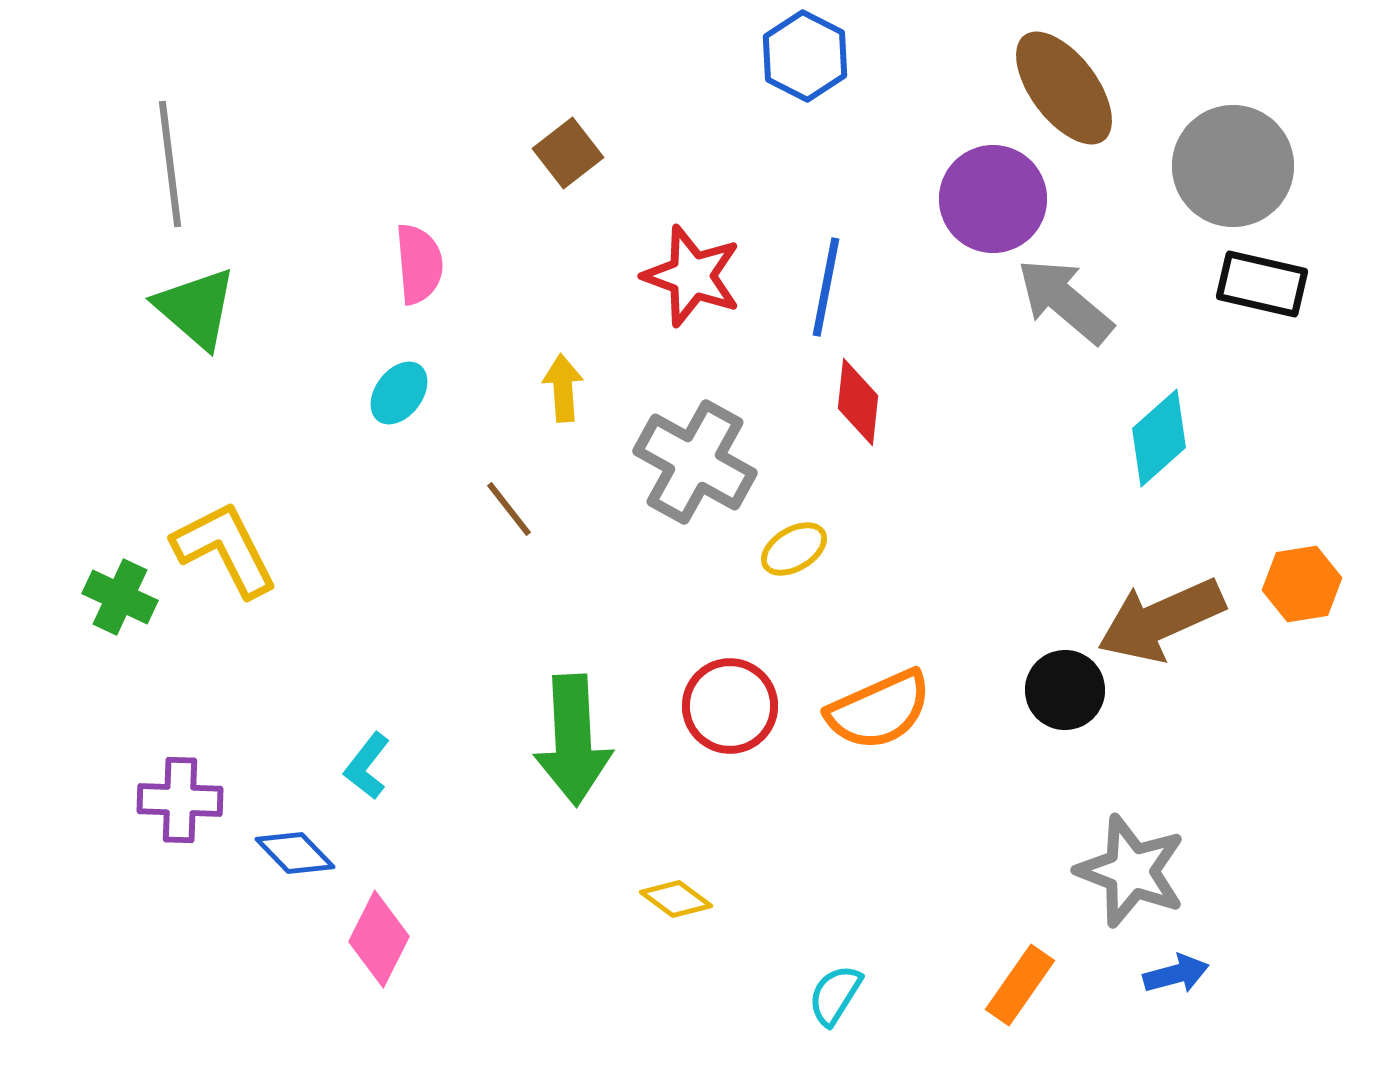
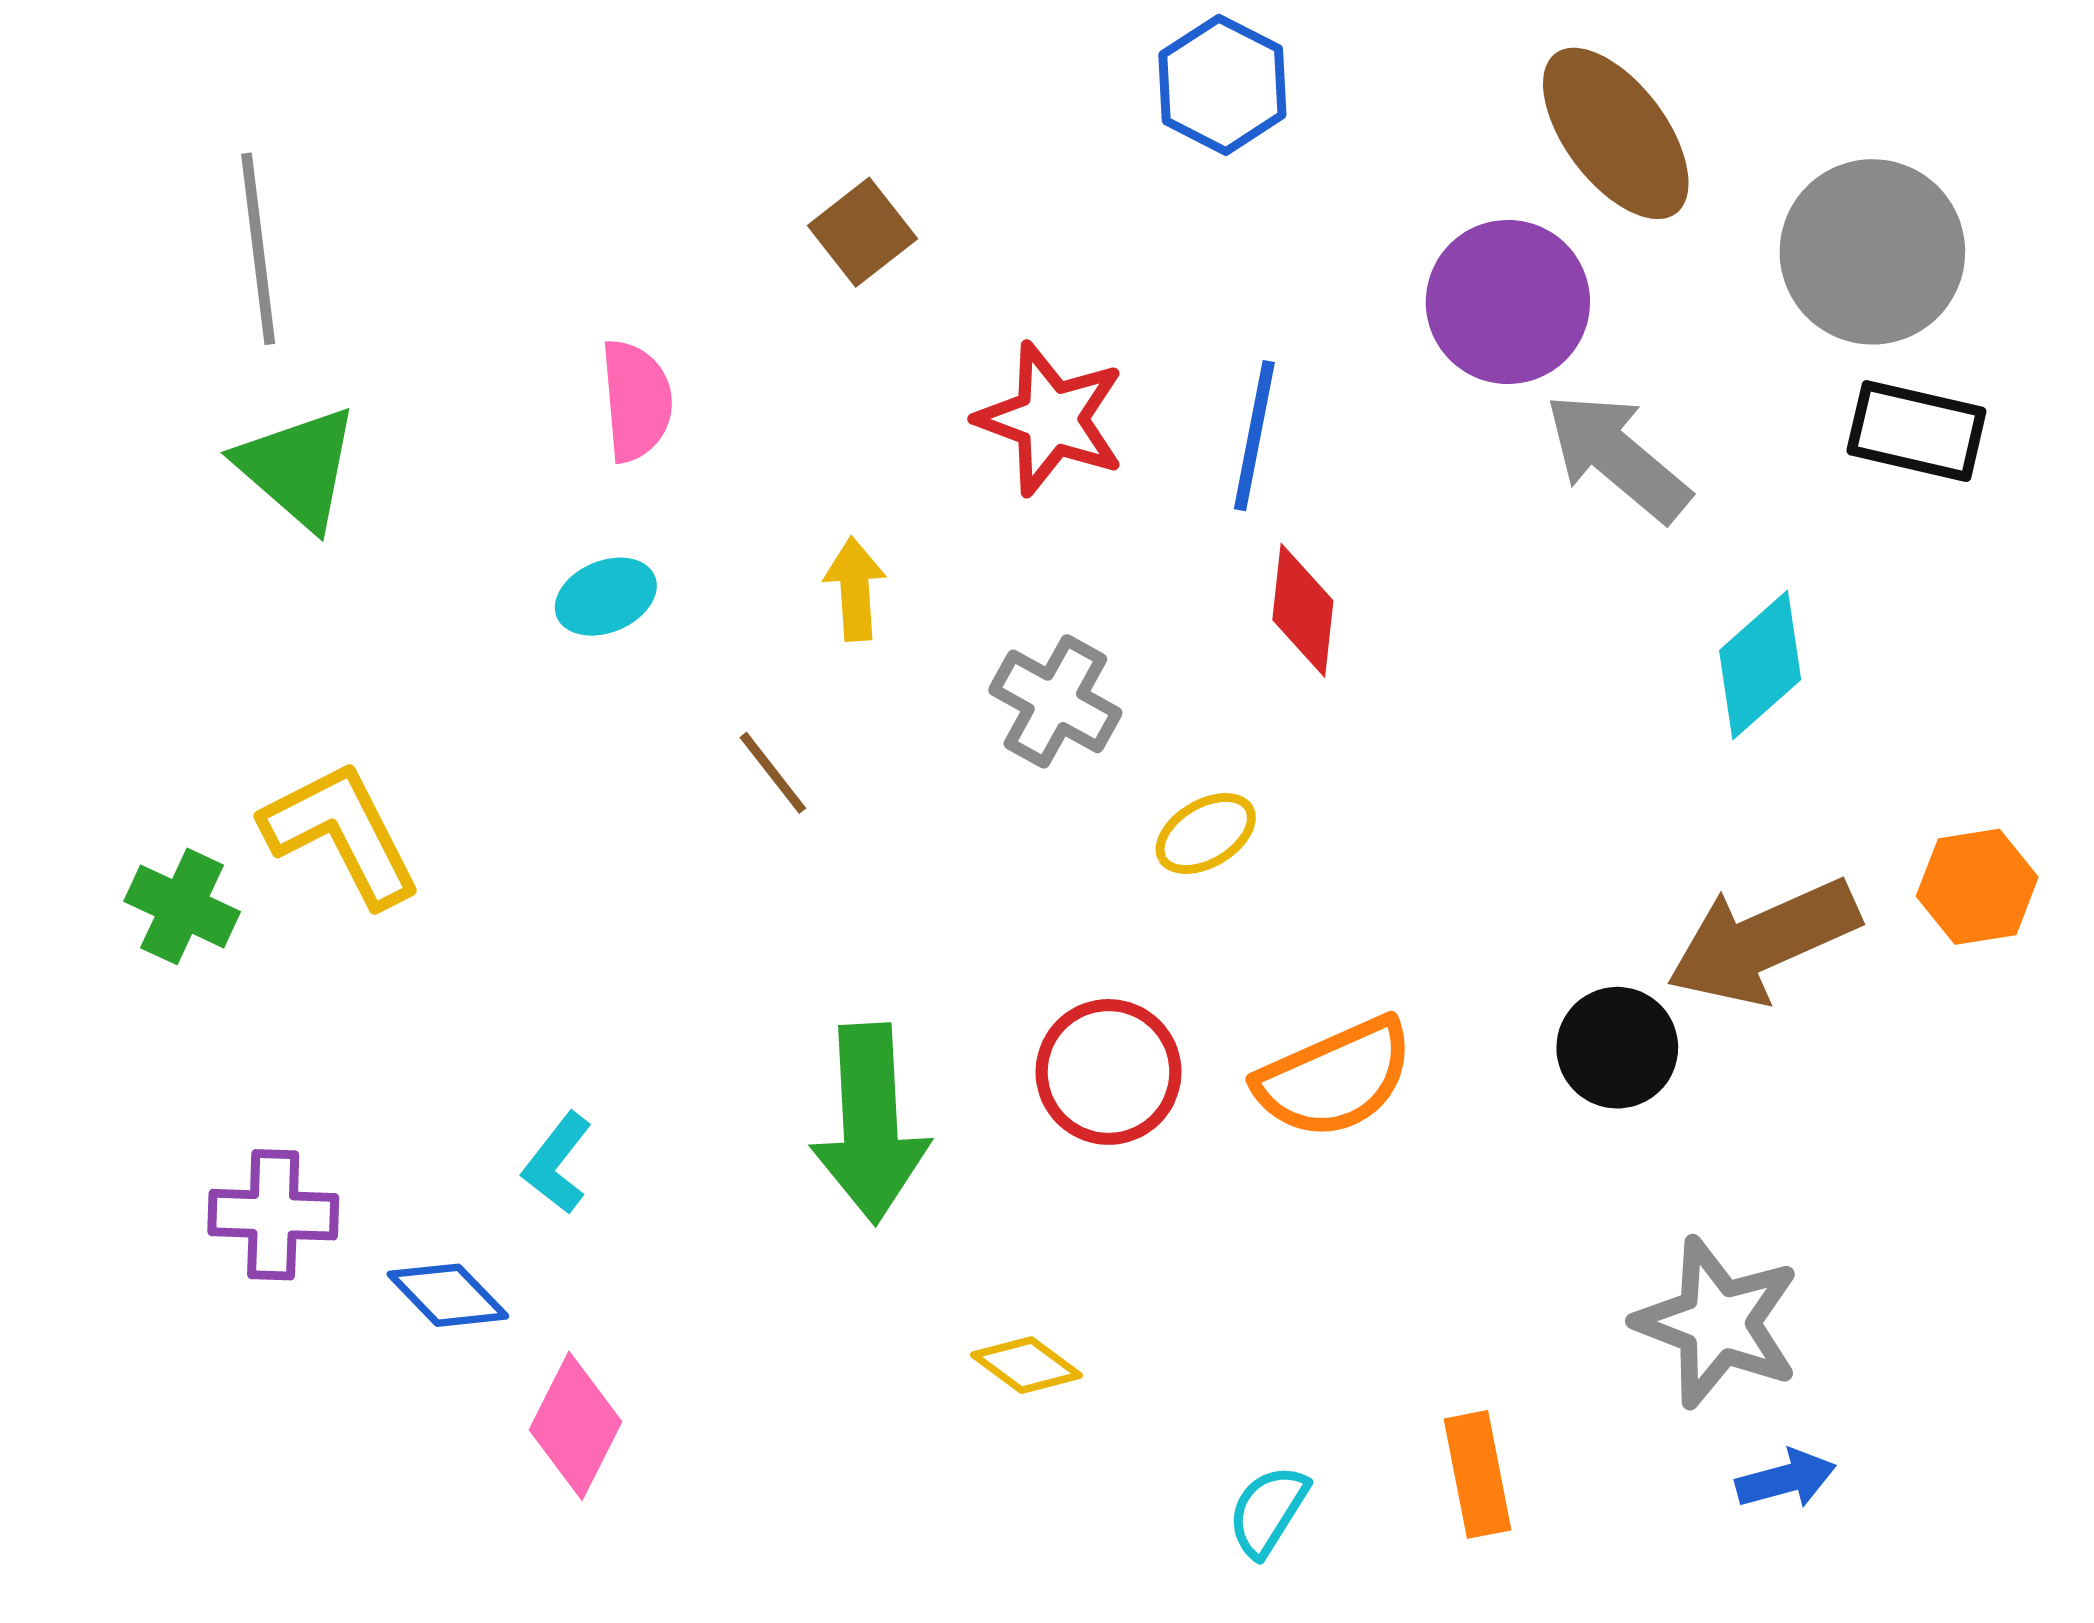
cyan ellipse: (399, 393) -> (606, 597), turned 30
gray cross: (695, 462) -> (1055, 701), size x0.7
orange rectangle: (1020, 985) -> (1478, 1474), moved, turned -46

